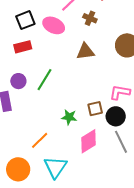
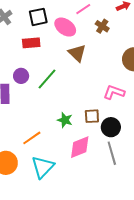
brown triangle: (85, 51) -> (77, 53), moved, turned 42
pink L-shape: (120, 92) -> (114, 92), moved

